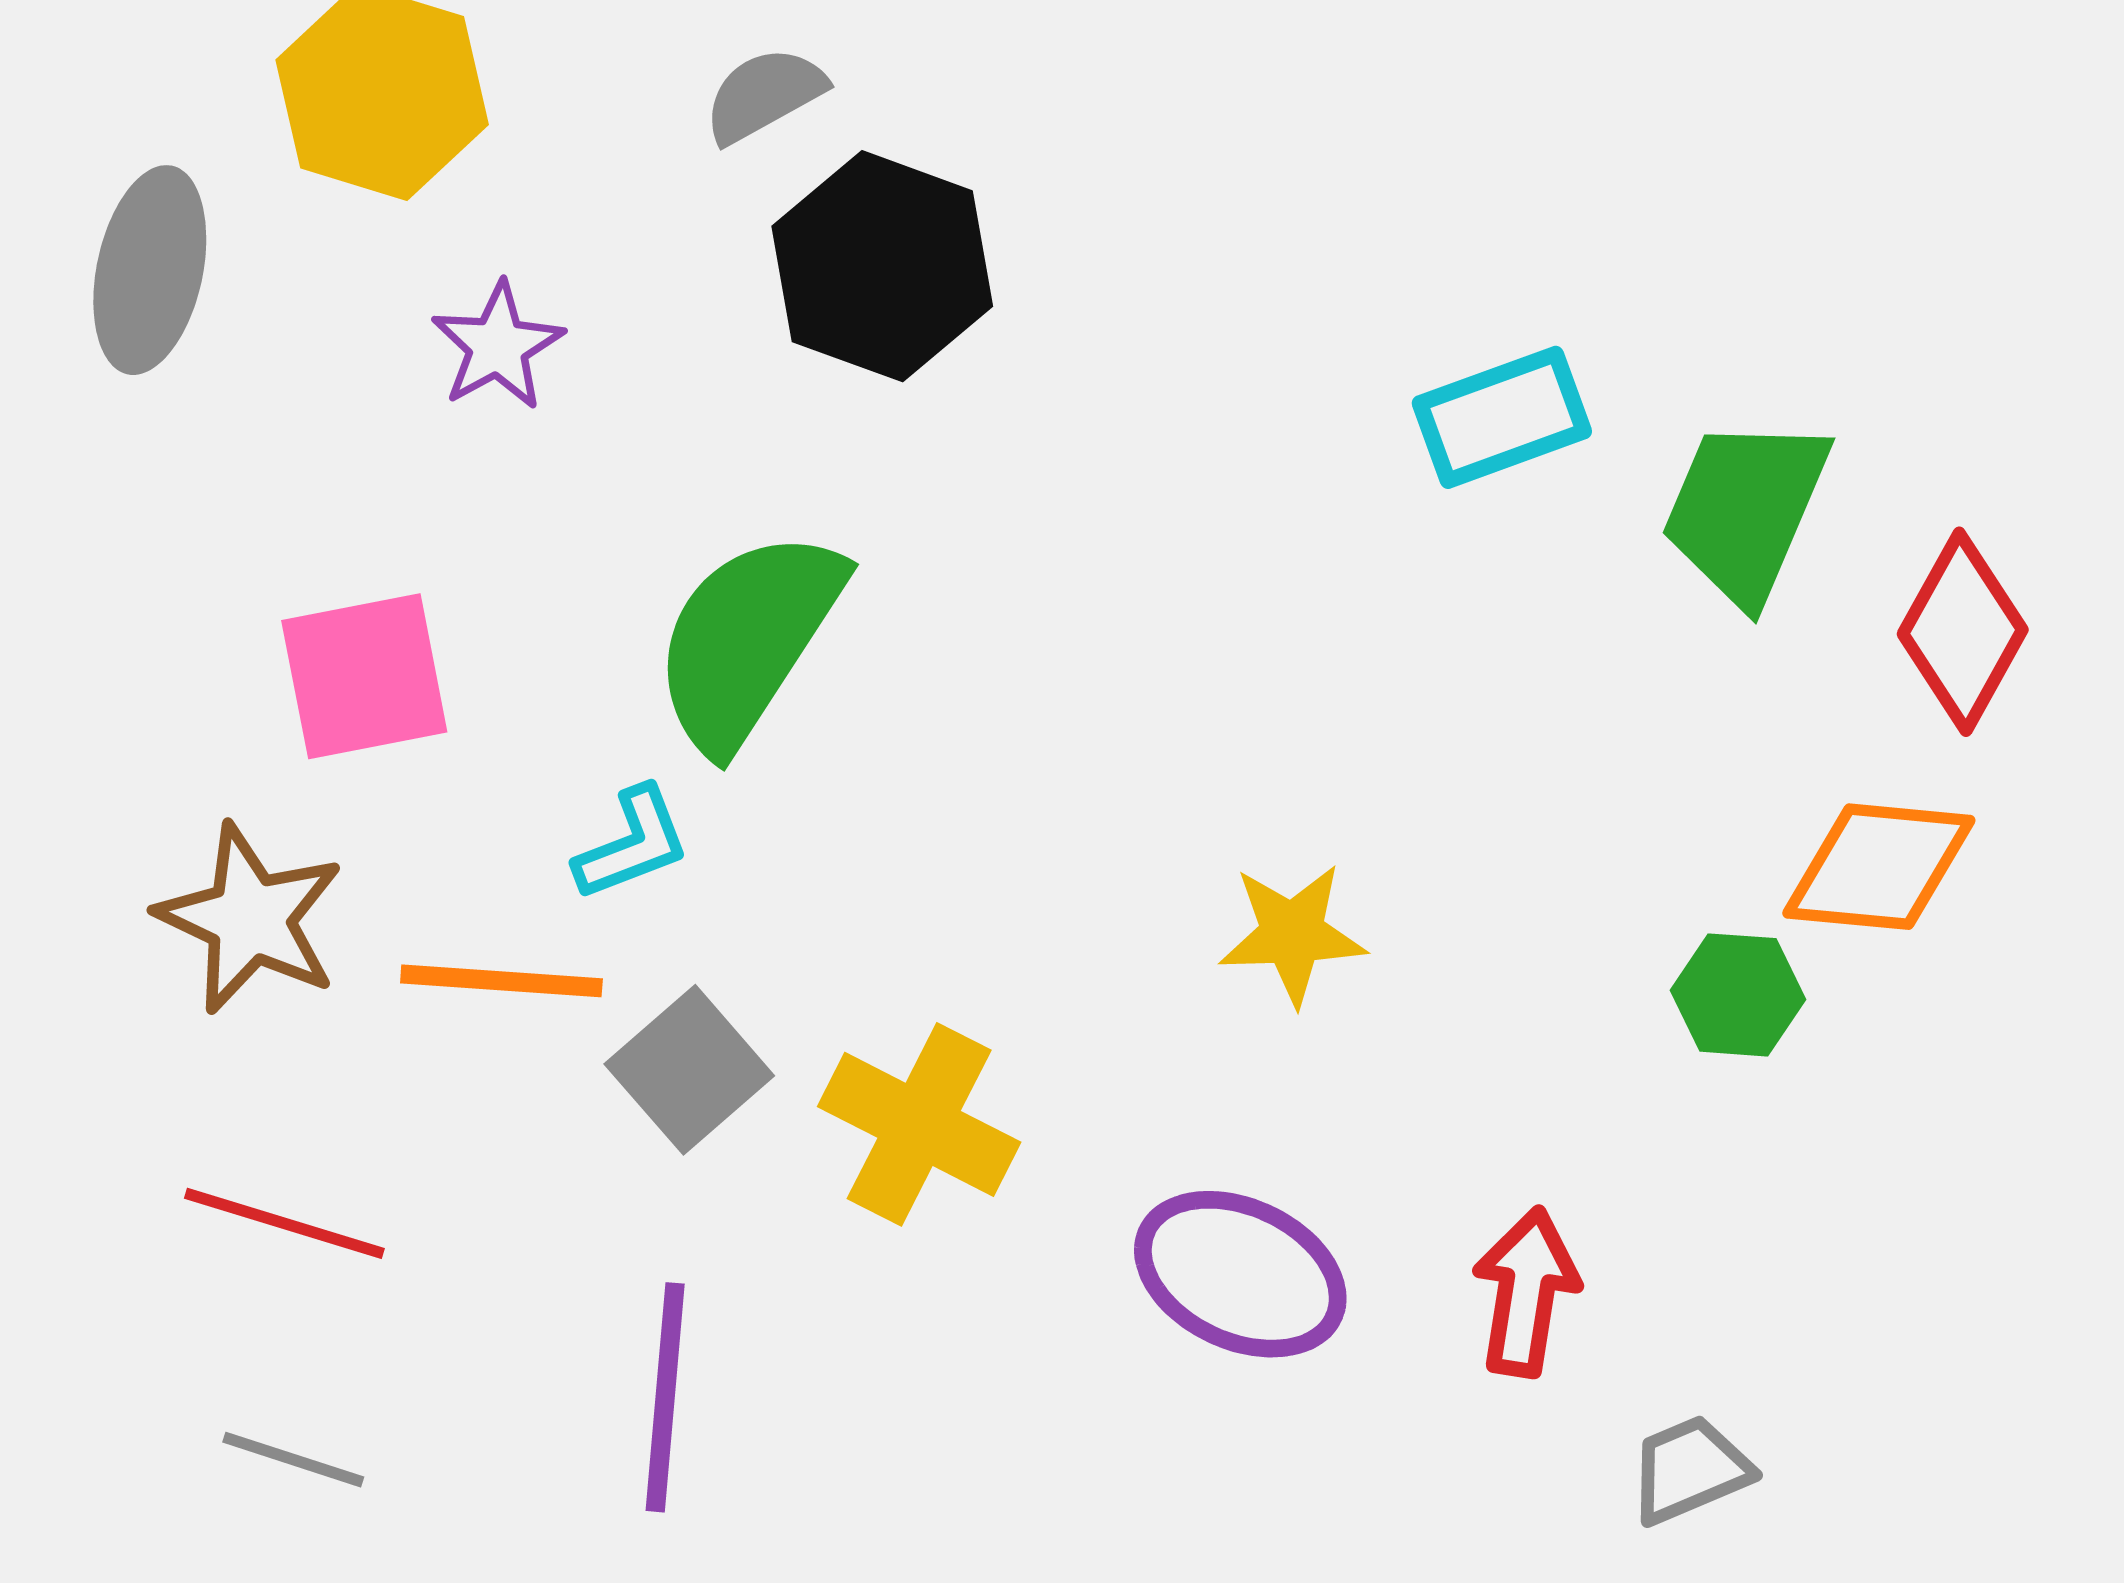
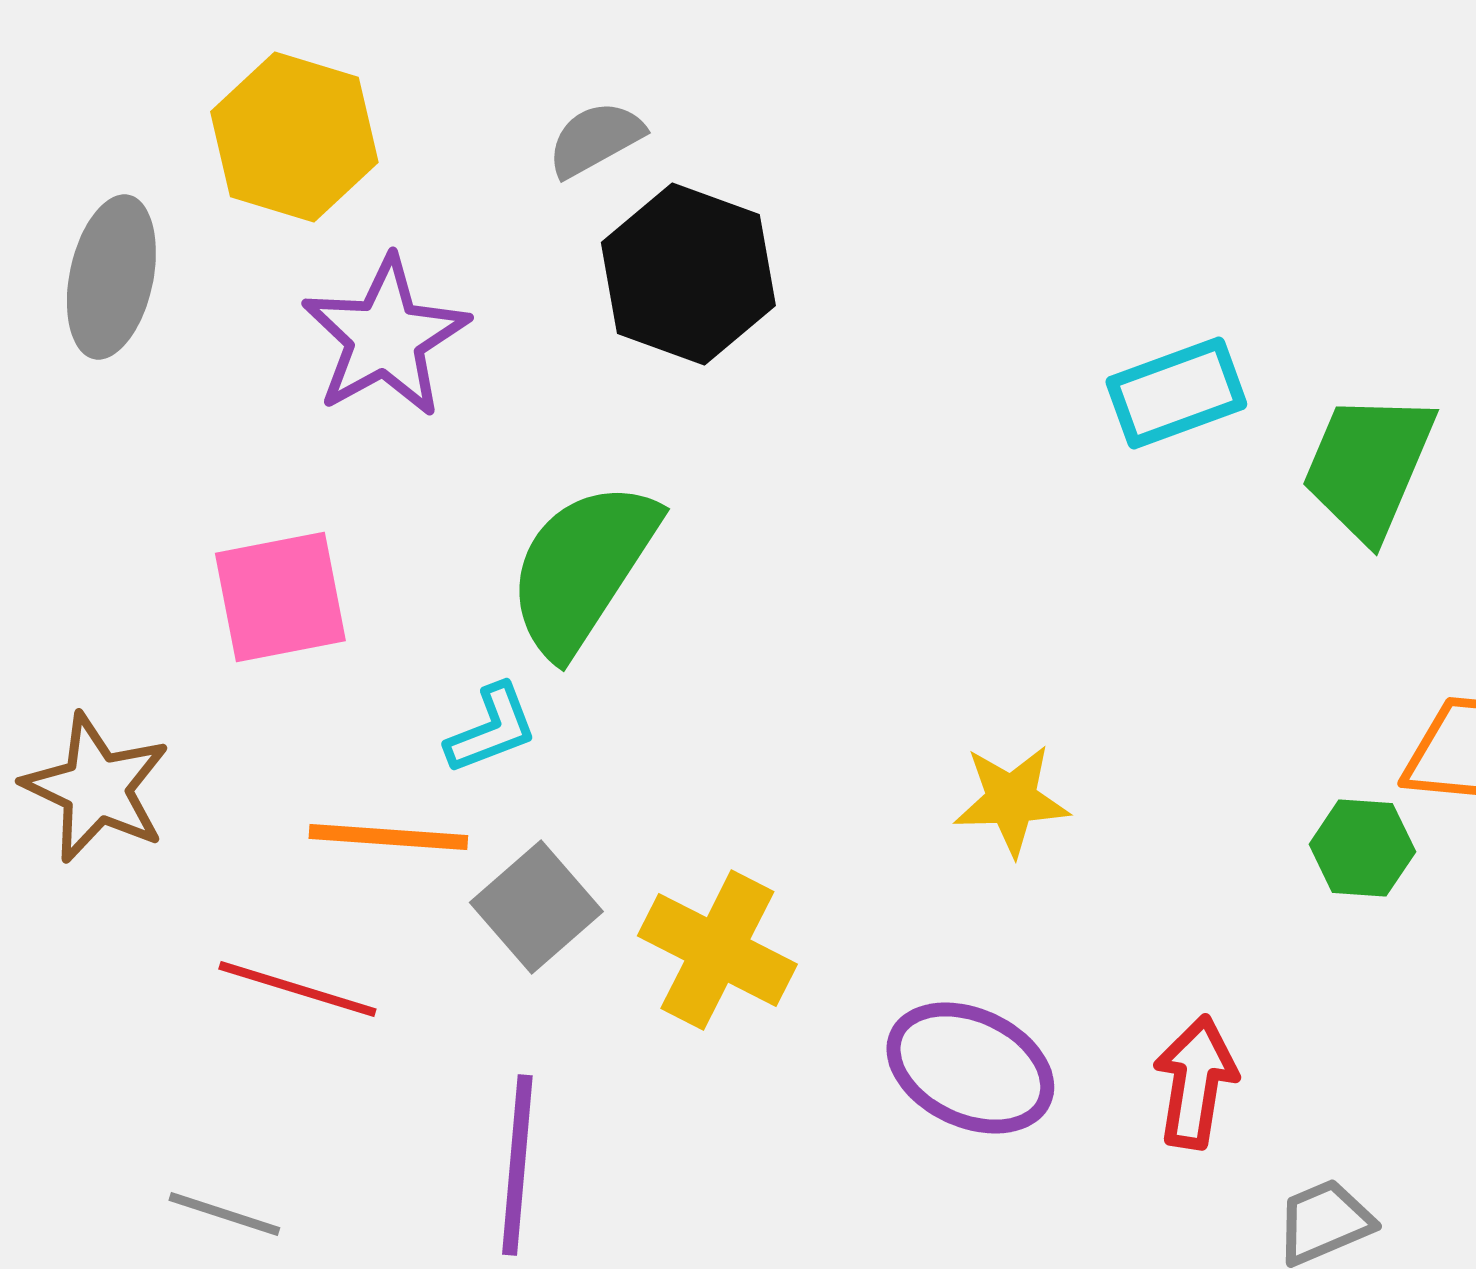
purple star: (498, 346) -> (385, 337), size x1.6
brown star: (250, 919) -> (96, 788), moved
red line: (284, 1223) -> (297, 989), moved

